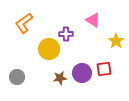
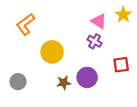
purple cross: (66, 34) -> (95, 41), moved, turned 32
yellow star: (116, 41) -> (123, 15), moved
red square: (104, 69) -> (121, 65), moved

